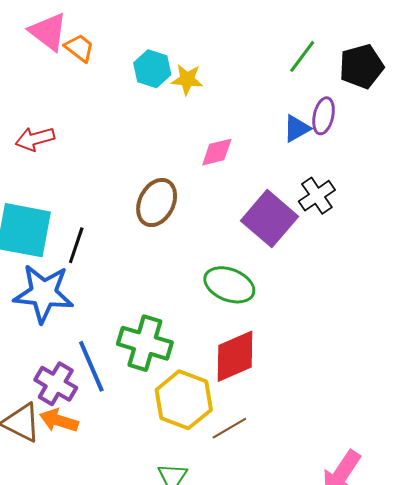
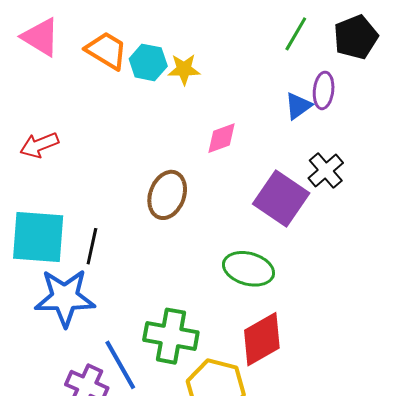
orange trapezoid: (79, 48) -> (106, 51), moved, size x1.4

